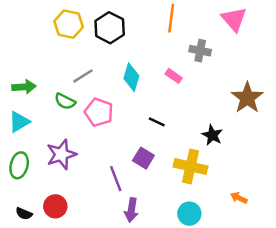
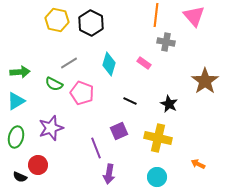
orange line: (171, 18) -> (156, 15), moved
black star: (212, 135) -> (169, 104), moved
purple square: (143, 158) -> (119, 131), turned 36
red circle: (55, 206) -> (38, 165), moved

